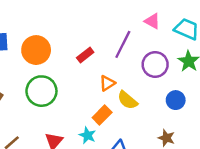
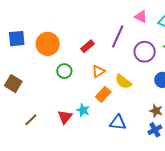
orange triangle: (107, 83) -> (98, 71), moved
green circle: (41, 91) -> (64, 71), moved, size x0.6
cyan star: (87, 135) -> (83, 110), moved

